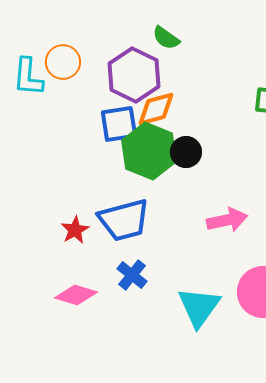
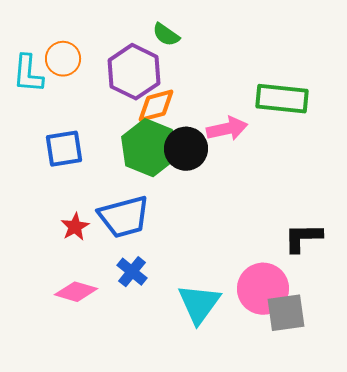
blue square: (119, 124) -> (64, 149), moved
black circle: (186, 152) -> (186, 149), size x1.4
pink arrow: (227, 220) -> (227, 129), moved

